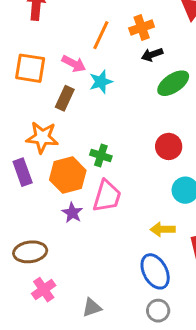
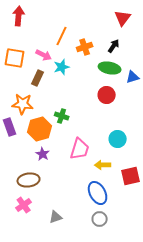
orange cross: (142, 28) -> (85, 47), moved
black arrow: (152, 55) -> (114, 46), moved, turned 144
green ellipse: (173, 83) -> (110, 68), turned 45
red circle: (169, 146) -> (107, 95), moved
pink trapezoid: (107, 196) -> (80, 149), moved
brown ellipse: (30, 252) -> (29, 180), moved

